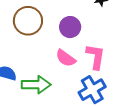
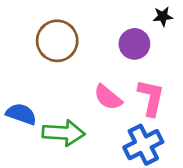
purple circle: (70, 27) -> (134, 44), moved

